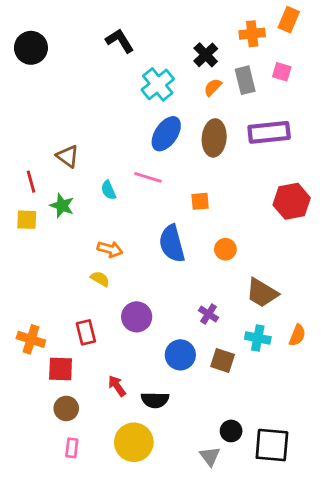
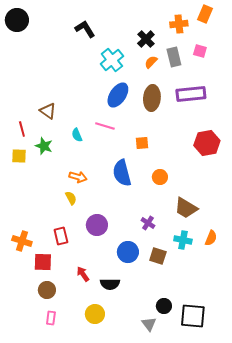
black circle: (31, 48) -> (17, 20), moved
yellow semicircle: (100, 279) -> (71, 198), turned 32
yellow circle: (134, 442) -> (95, 314), size x0.7

